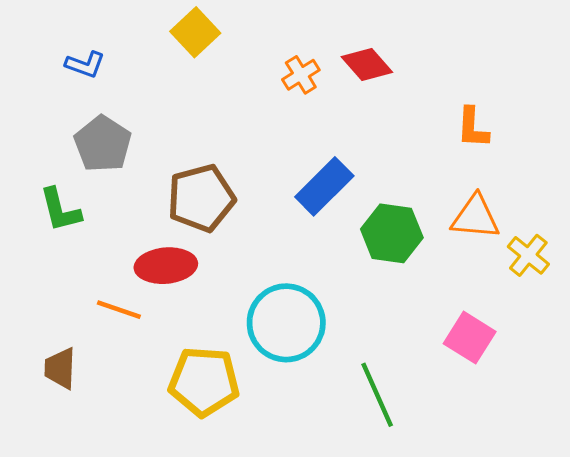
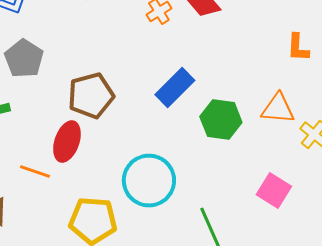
orange L-shape: (473, 128) -> (298, 48), moved
red ellipse: (166, 266) -> (67, 142), turned -66

